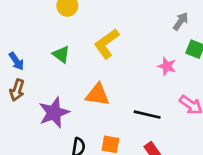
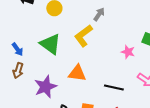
gray arrow: (181, 21) -> (99, 14), moved
green triangle: (61, 54) -> (50, 44), size x1.6

